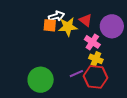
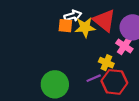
red triangle: (86, 20) -> (104, 20), size x1.6
pink cross: (92, 42) -> (124, 46), moved
yellow cross: (96, 59) -> (106, 63), moved

